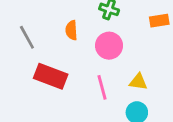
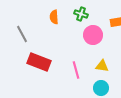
orange semicircle: (71, 30) -> (54, 17), moved
pink circle: (109, 46) -> (93, 35), moved

